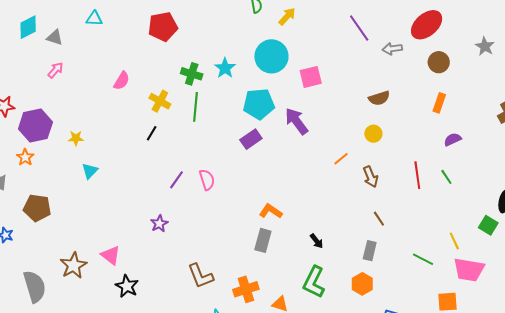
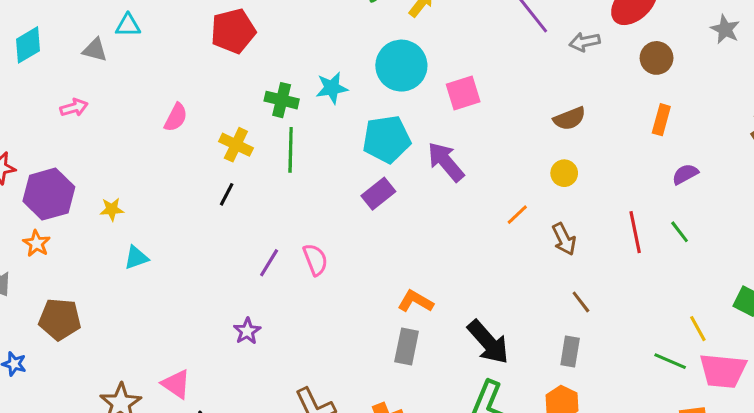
gray triangle: (55, 37) -> (95, 50), moved
cyan star: (225, 68) -> (332, 88), turned 30
pink arrow: (56, 70) -> (74, 108), turned 36
cyan triangle: (90, 171) -> (136, 258), turned 30
black arrow: (317, 241) -> (488, 342), size x2.0
green line: (423, 259) -> (670, 361), moved

